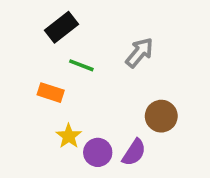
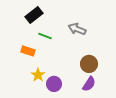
gray arrow: (139, 53) -> (77, 29), turned -108
purple semicircle: (134, 152) -> (89, 84), moved

